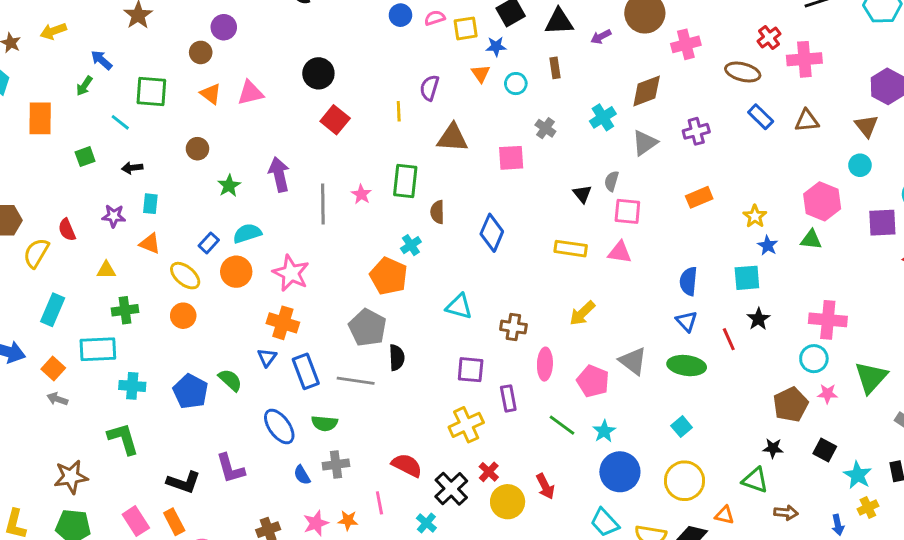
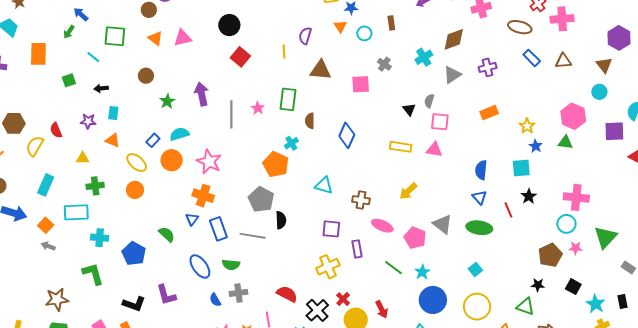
pink ellipse: (545, 364) -> (382, 226), turned -70
blue pentagon: (190, 391) -> (134, 254), moved

